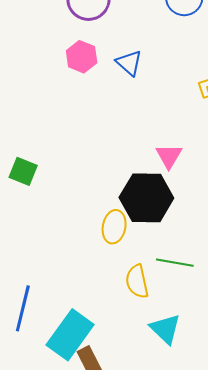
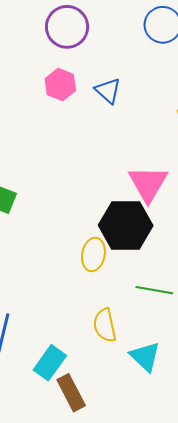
pink triangle: (169, 156) -> (148, 184), size x1.5
yellow semicircle: (137, 281) -> (105, 325), moved
cyan rectangle: (70, 335) -> (50, 363), size x0.7

